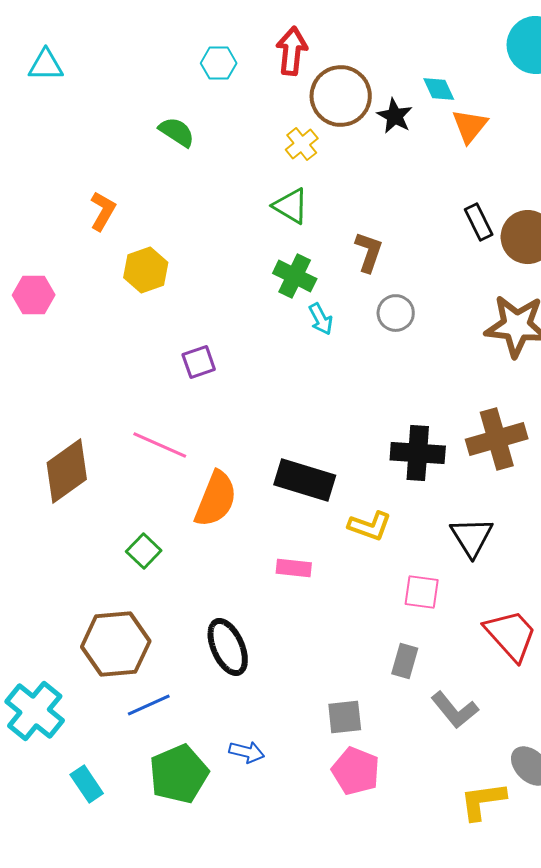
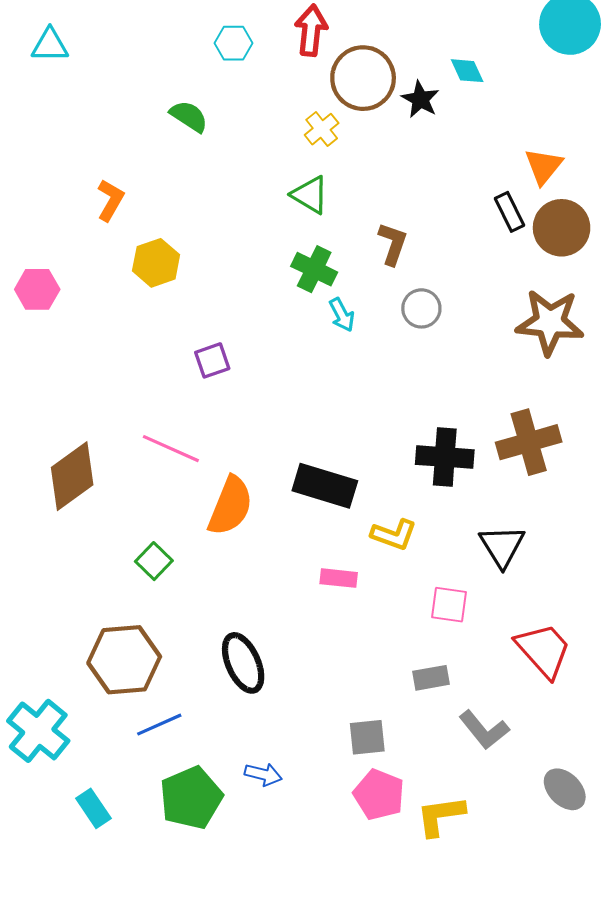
orange triangle: (470, 126) -> (543, 166), moved
pink rectangle: (294, 568) -> (339, 578), moved
gray rectangle: (405, 661) -> (431, 678), turned 64
yellow L-shape: (483, 801) -> (441, 816), moved

